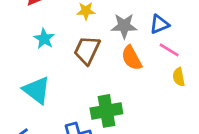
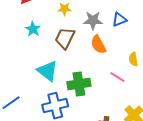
pink line: (169, 50) -> (117, 77), moved
cyan triangle: (37, 90) -> (47, 71), moved

